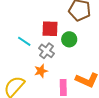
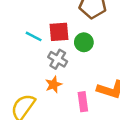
cyan line: (24, 41) -> (34, 36), moved

